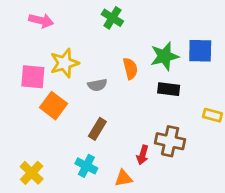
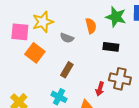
green star: (165, 56) -> (116, 17), turned 30
gray semicircle: (97, 85) -> (67, 38), turned 32
black rectangle: (169, 89) -> (111, 47), moved

